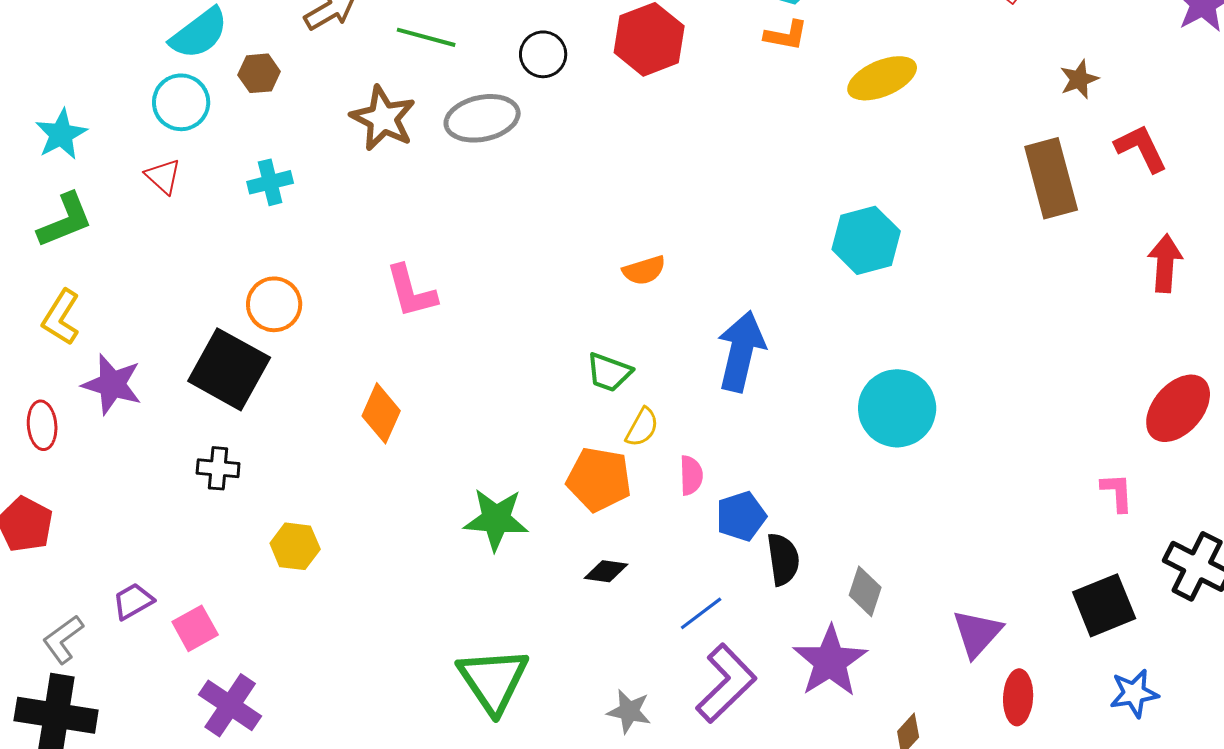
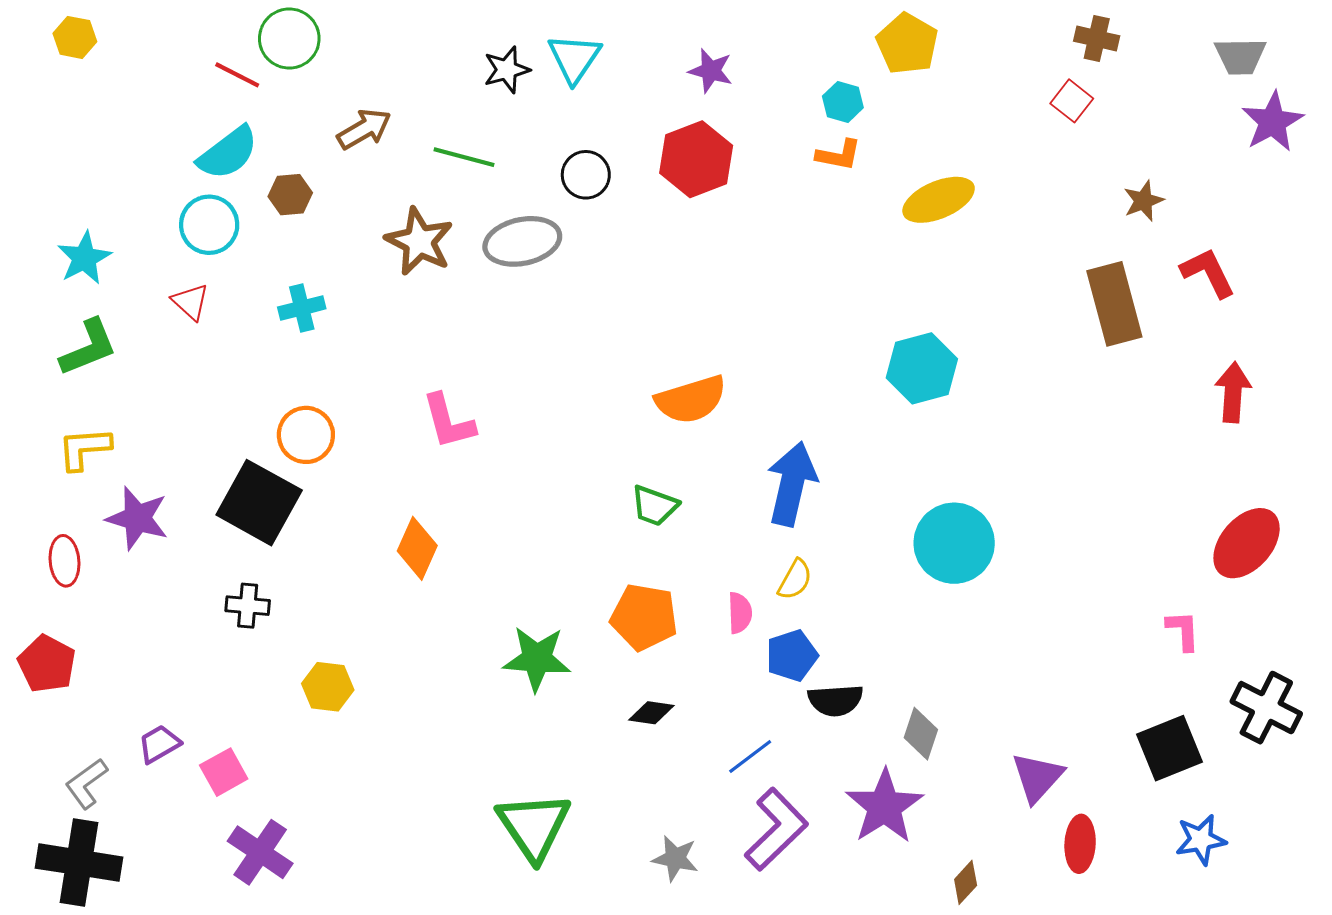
orange semicircle: (644, 270) -> (691, 400), size x1.6
yellow L-shape: (61, 317) -> (84, 448), turned 54
yellow semicircle: (642, 427) -> (795, 580), moved
black semicircle: (783, 559) -> (836, 700), turned 94

